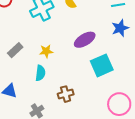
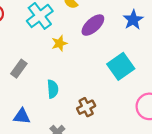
purple ellipse: (85, 40) -> (93, 25), moved
yellow star: (46, 51) -> (59, 43), moved

